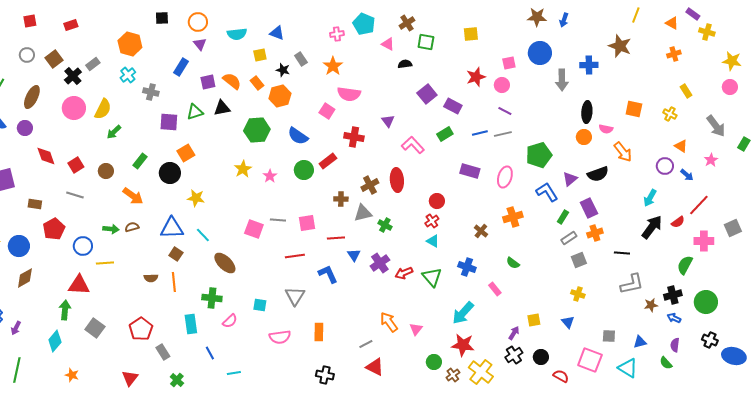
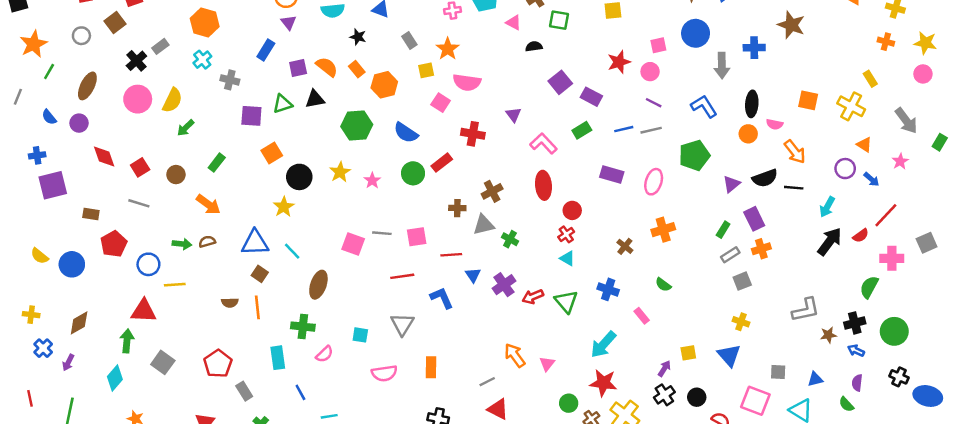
orange cross: (674, 54) -> (886, 42), moved, turned 32
yellow square: (260, 55) -> (426, 70), moved
brown square: (54, 59) -> (115, 22), moved
black star: (283, 70) -> (358, 37), moved
yellow cross: (670, 114) -> (851, 106), size x1.6
black circle: (170, 173) -> (299, 177), moved
red ellipse: (397, 180) -> (543, 185), moved
blue L-shape: (547, 192) -> (704, 106), moved
yellow star: (196, 198) -> (284, 207), turned 30
black line: (622, 253) -> (794, 188), moved
brown ellipse: (225, 263) -> (318, 285), turned 65
brown diamond: (25, 278) -> (79, 323), moved
blue triangle: (568, 322) -> (729, 355), size x1.5

